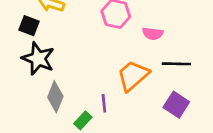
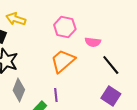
black line: (176, 64) -> (111, 65), turned 50
orange trapezoid: (133, 76) -> (63, 61), moved

